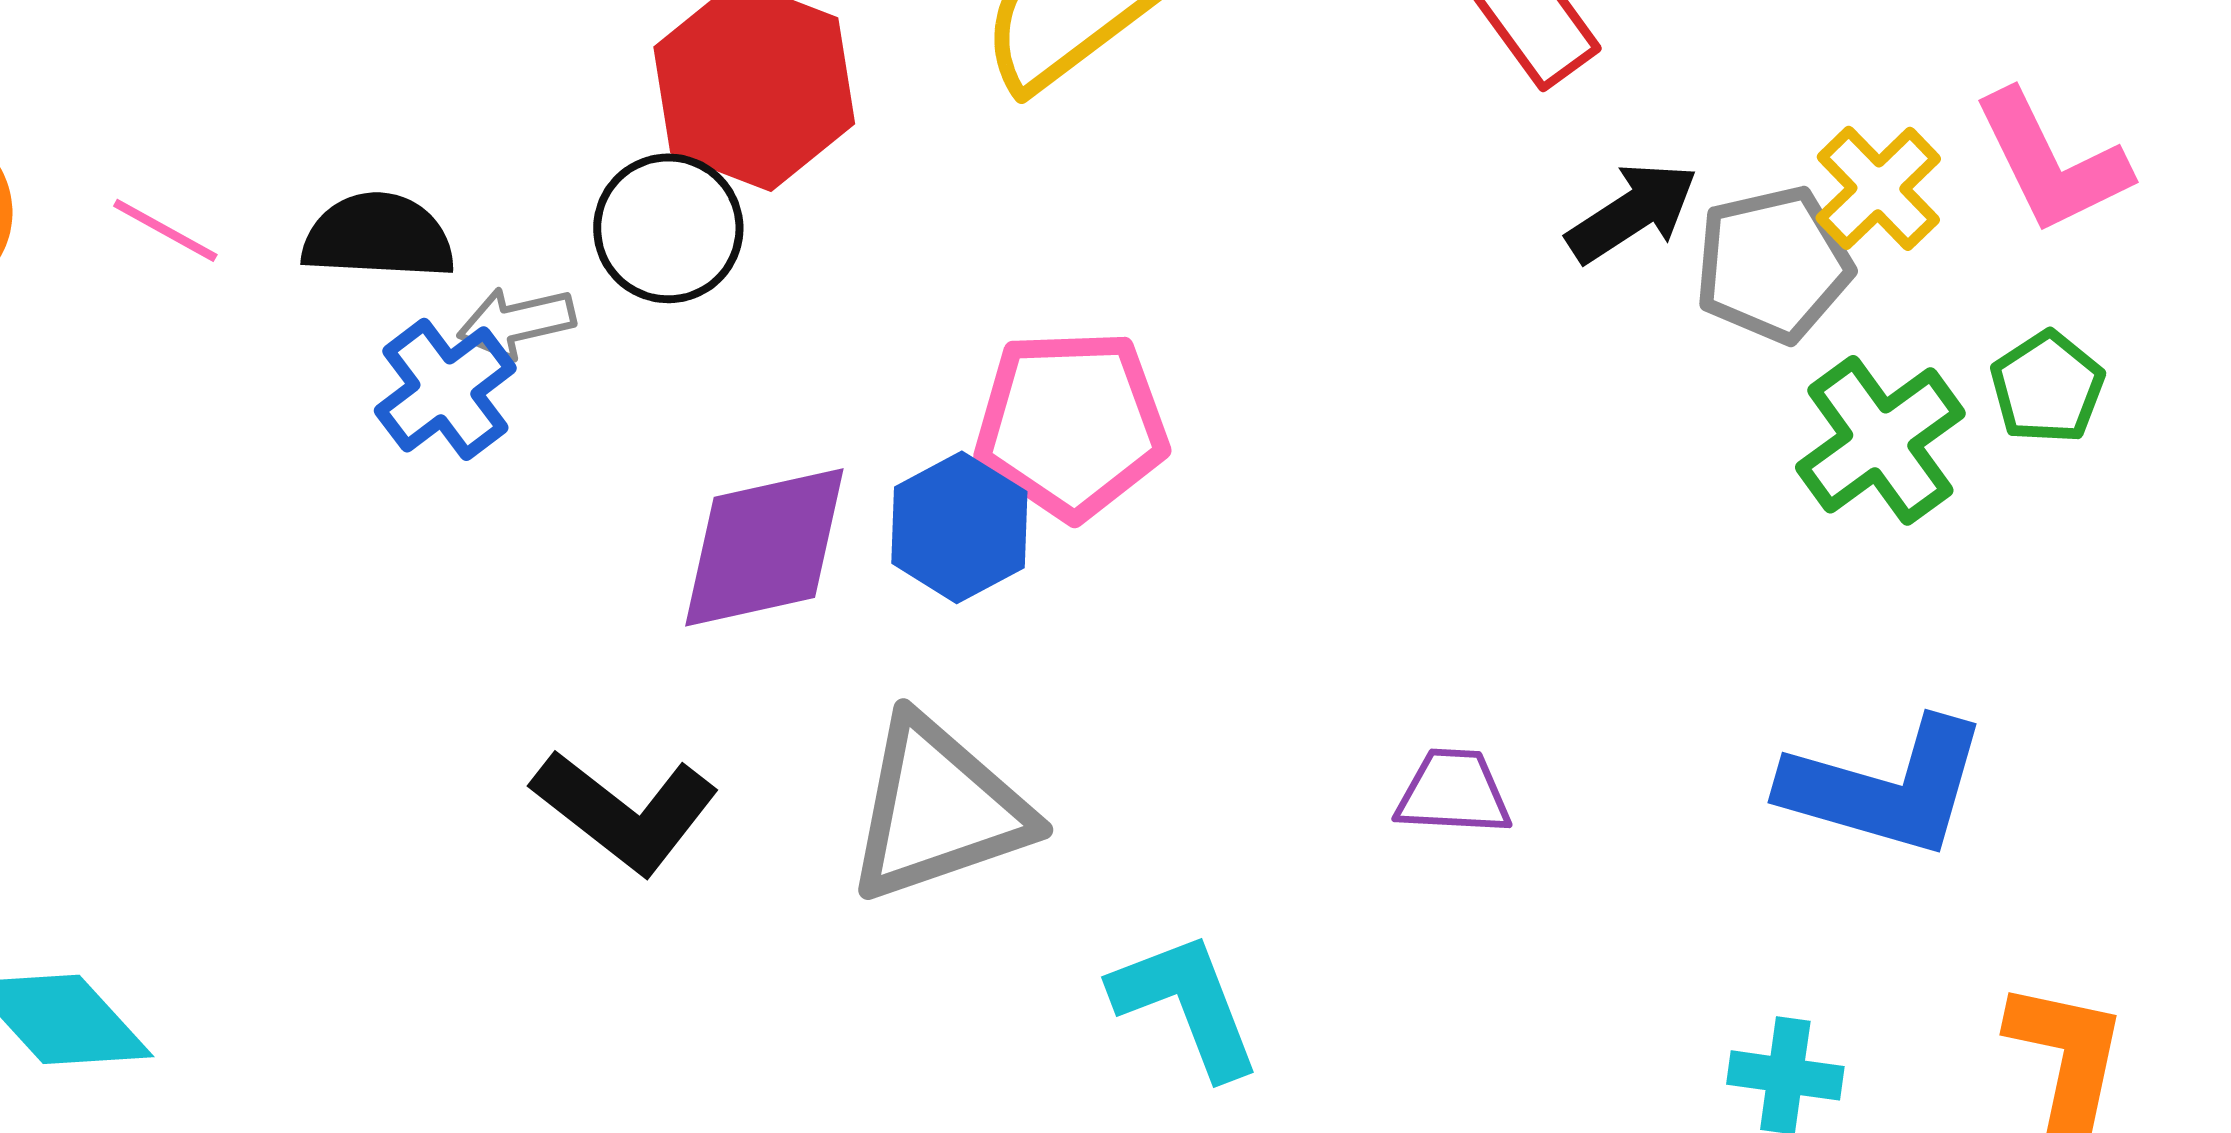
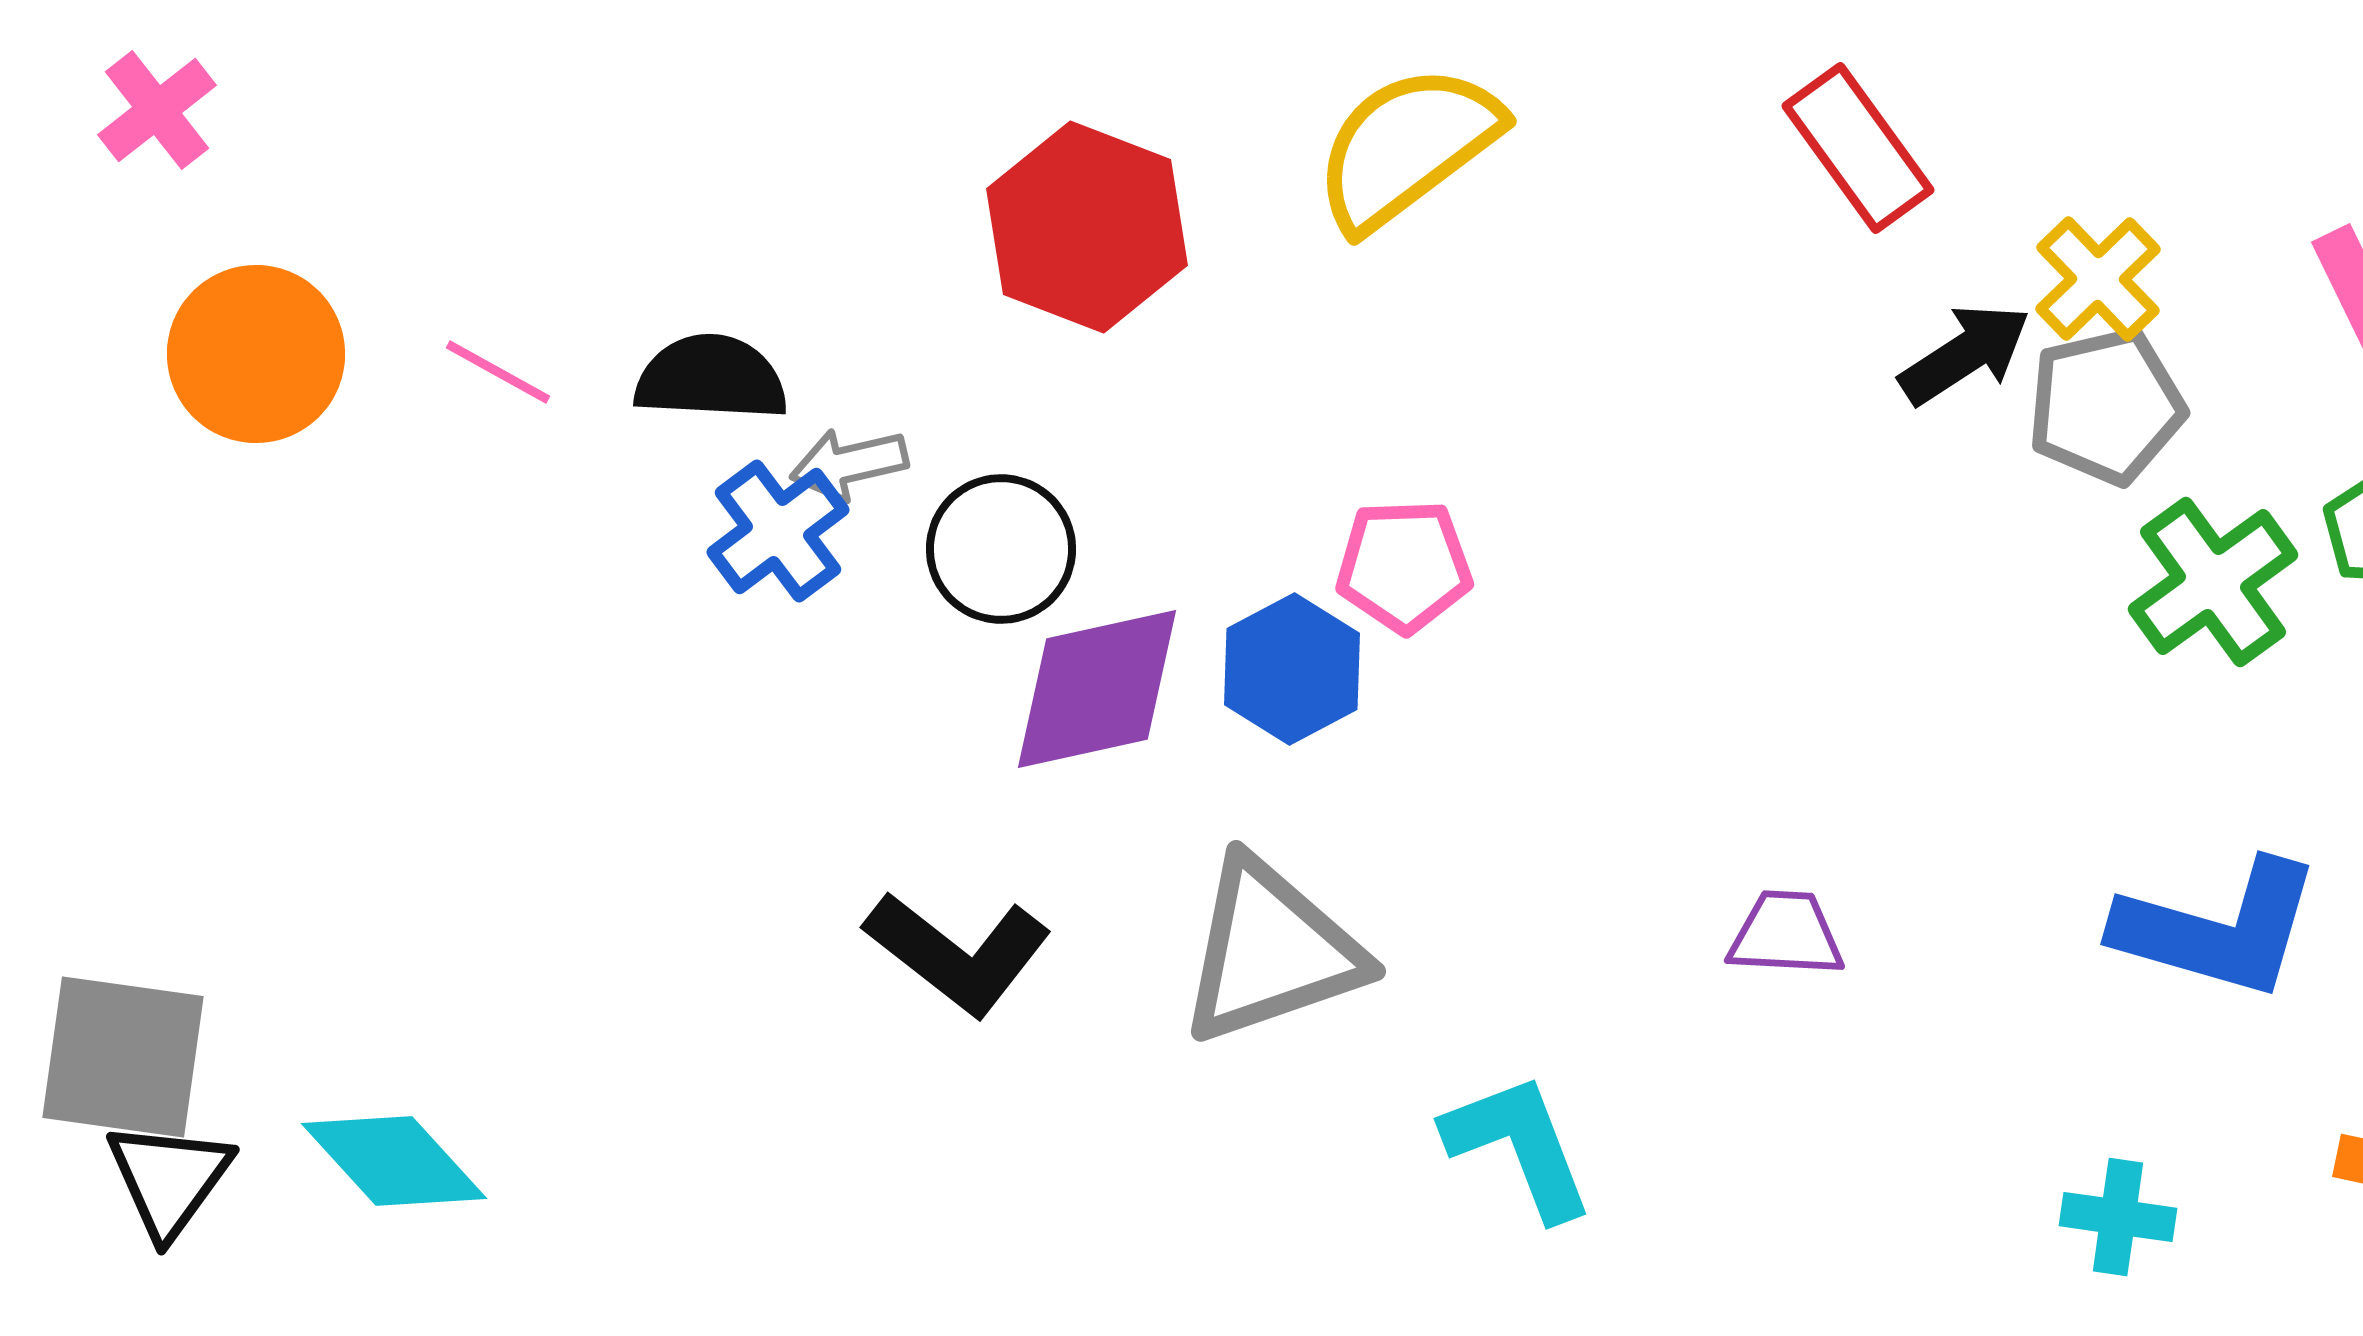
yellow cross: (1878, 188) -> (2098, 279), moved
black circle: (668, 228) -> (1001, 549), moved
pink pentagon: (1071, 424) -> (1404, 566), size x0.7

